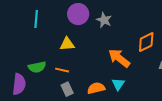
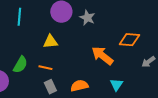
orange diamond: (146, 42) -> (129, 40), turned 30
green semicircle: (37, 67) -> (20, 65), turned -48
cyan triangle: (118, 84) -> (116, 85), moved

